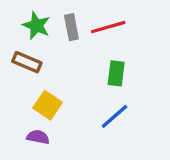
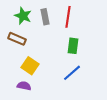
red line: (108, 27) -> (68, 17), turned -65

